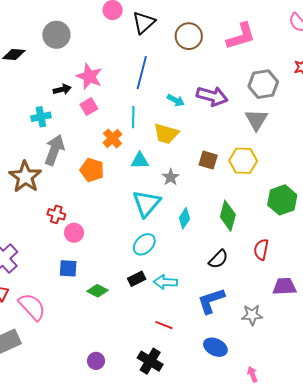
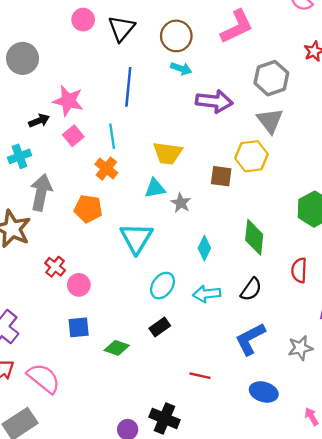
cyan arrow: (176, 100) -> (181, 69), moved
cyan line: (133, 117) -> (112, 136), moved
cyan triangle: (140, 161) -> (155, 188), moved
yellow hexagon: (243, 161) -> (251, 156), moved
cyan triangle: (147, 203) -> (136, 238), moved
red cross: (56, 214) -> (55, 267), turned 30
cyan arrow: (165, 282) -> (207, 294), moved
black cross: (150, 361) -> (164, 418), moved

